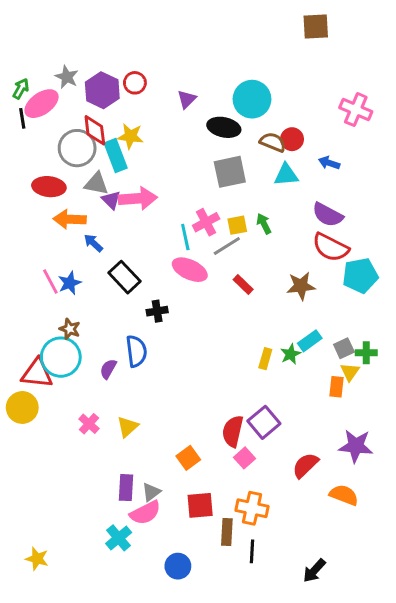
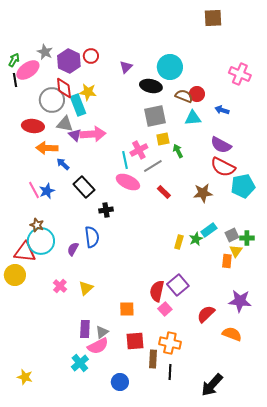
yellow square: (237, 225) -> (163, 139), moved
brown star: (70, 329) -> (37, 225), moved
orange square: (188, 458) -> (127, 309), turned 35
black arrow: (314, 571) -> (212, 385), size x1.4

